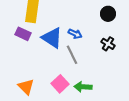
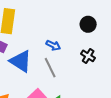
blue triangle: (52, 38) -> (21, 61), moved

